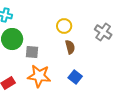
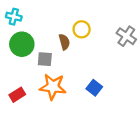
brown semicircle: (70, 47) -> (64, 42), moved

